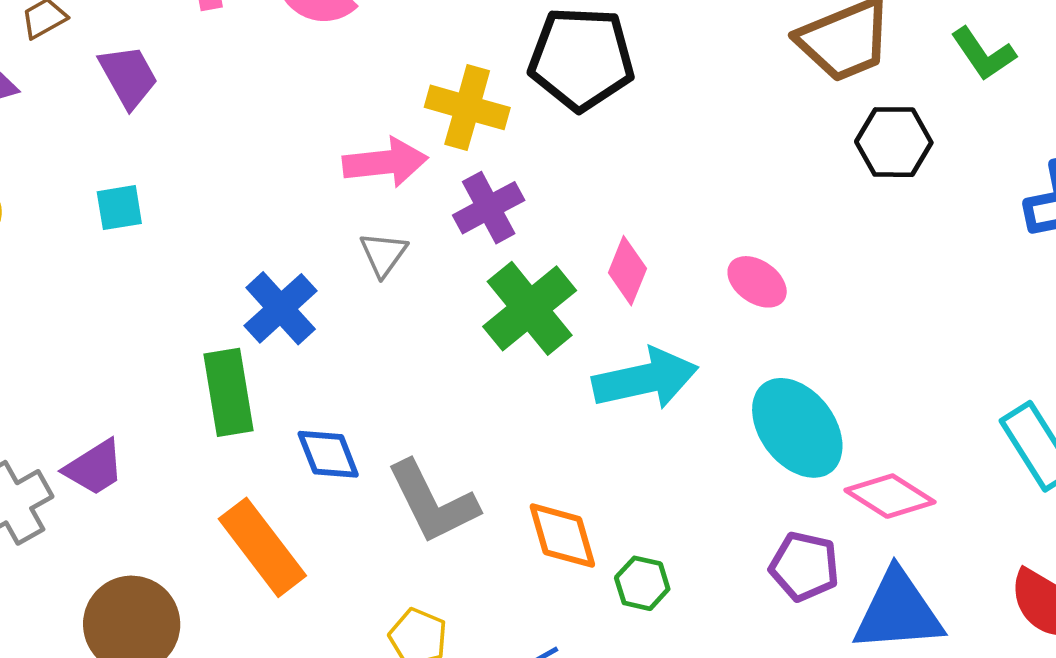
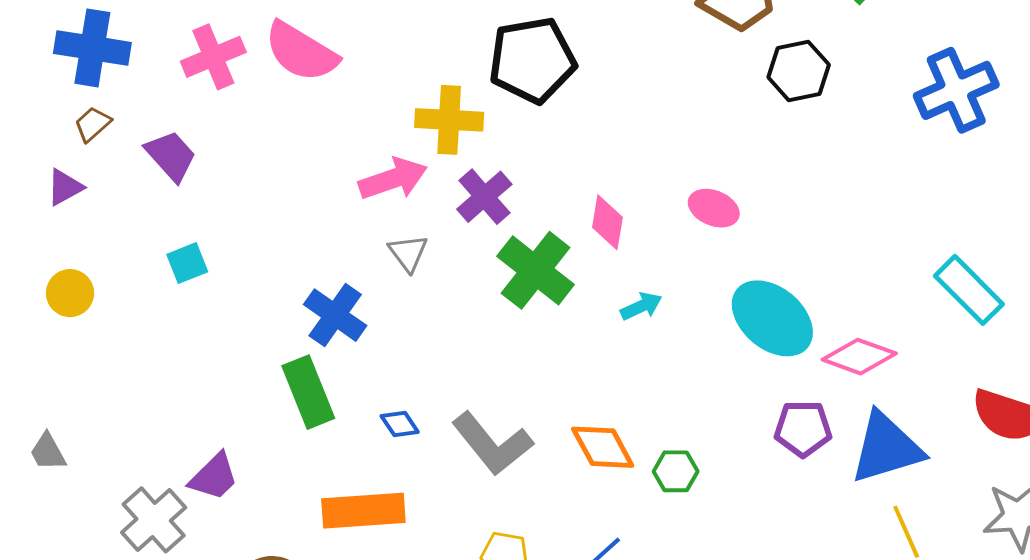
cyan arrow: (645, 379) -> (641, 306), size x0.5
blue diamond: (328, 454) -> (400, 424), size x0.7
orange rectangle: (262, 547) -> (363, 511), turned -44

